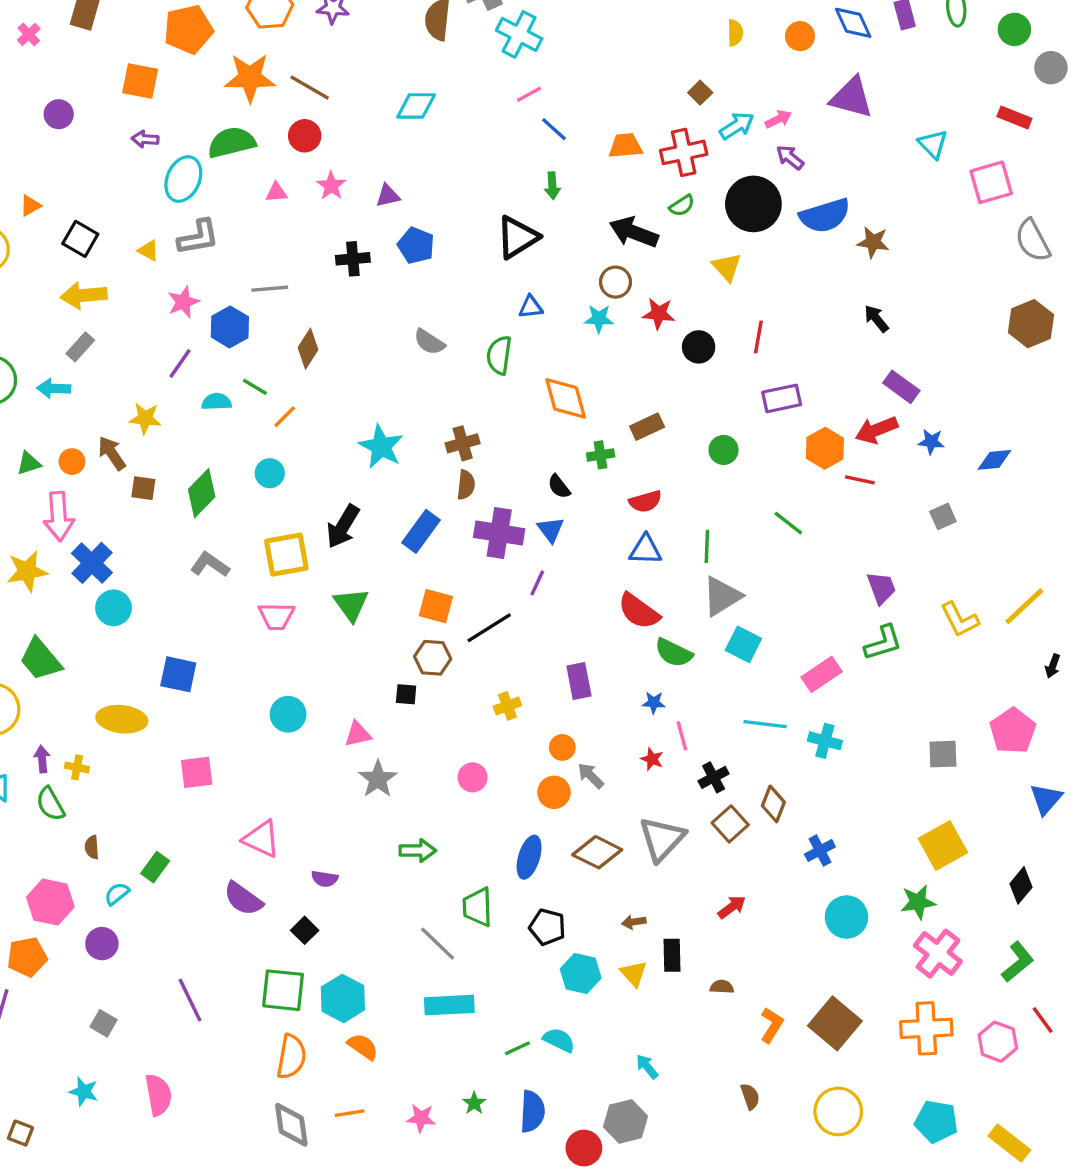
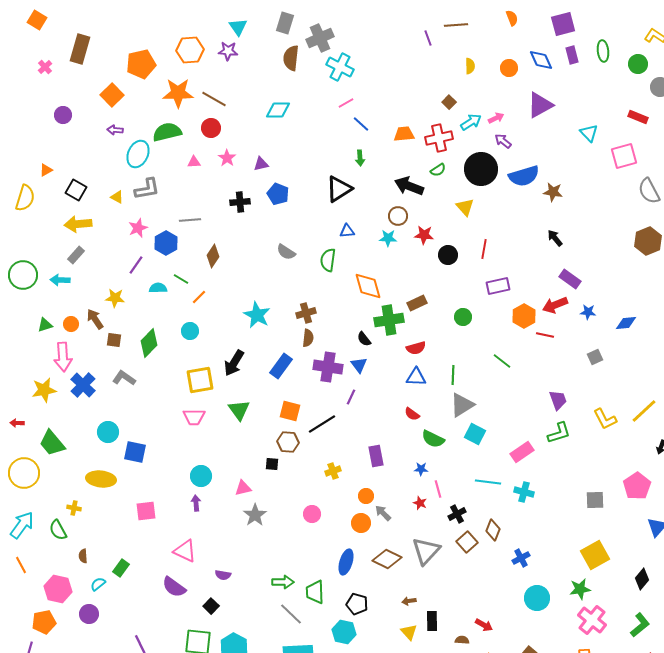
orange square: (140, 81) -> (112, 95), turned 35
purple triangle: (851, 98) -> (540, 105), turned -44
green cross: (601, 455) -> (389, 320), size x1.8
gray L-shape: (210, 565) -> (124, 378), moved
cyan circle: (114, 608) -> (108, 432), moved
red semicircle: (639, 611) -> (412, 414), size x0.6
purple arrow: (42, 759) -> (196, 503), moved
green arrow: (418, 851) -> (283, 582), moved
red arrow: (732, 907) -> (484, 625), moved, turned 66
cyan hexagon: (581, 974) -> (344, 632), moved

